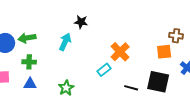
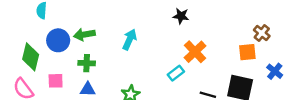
black star: (81, 22) -> (181, 16), moved
brown cross: (176, 36) -> (262, 33), turned 32

